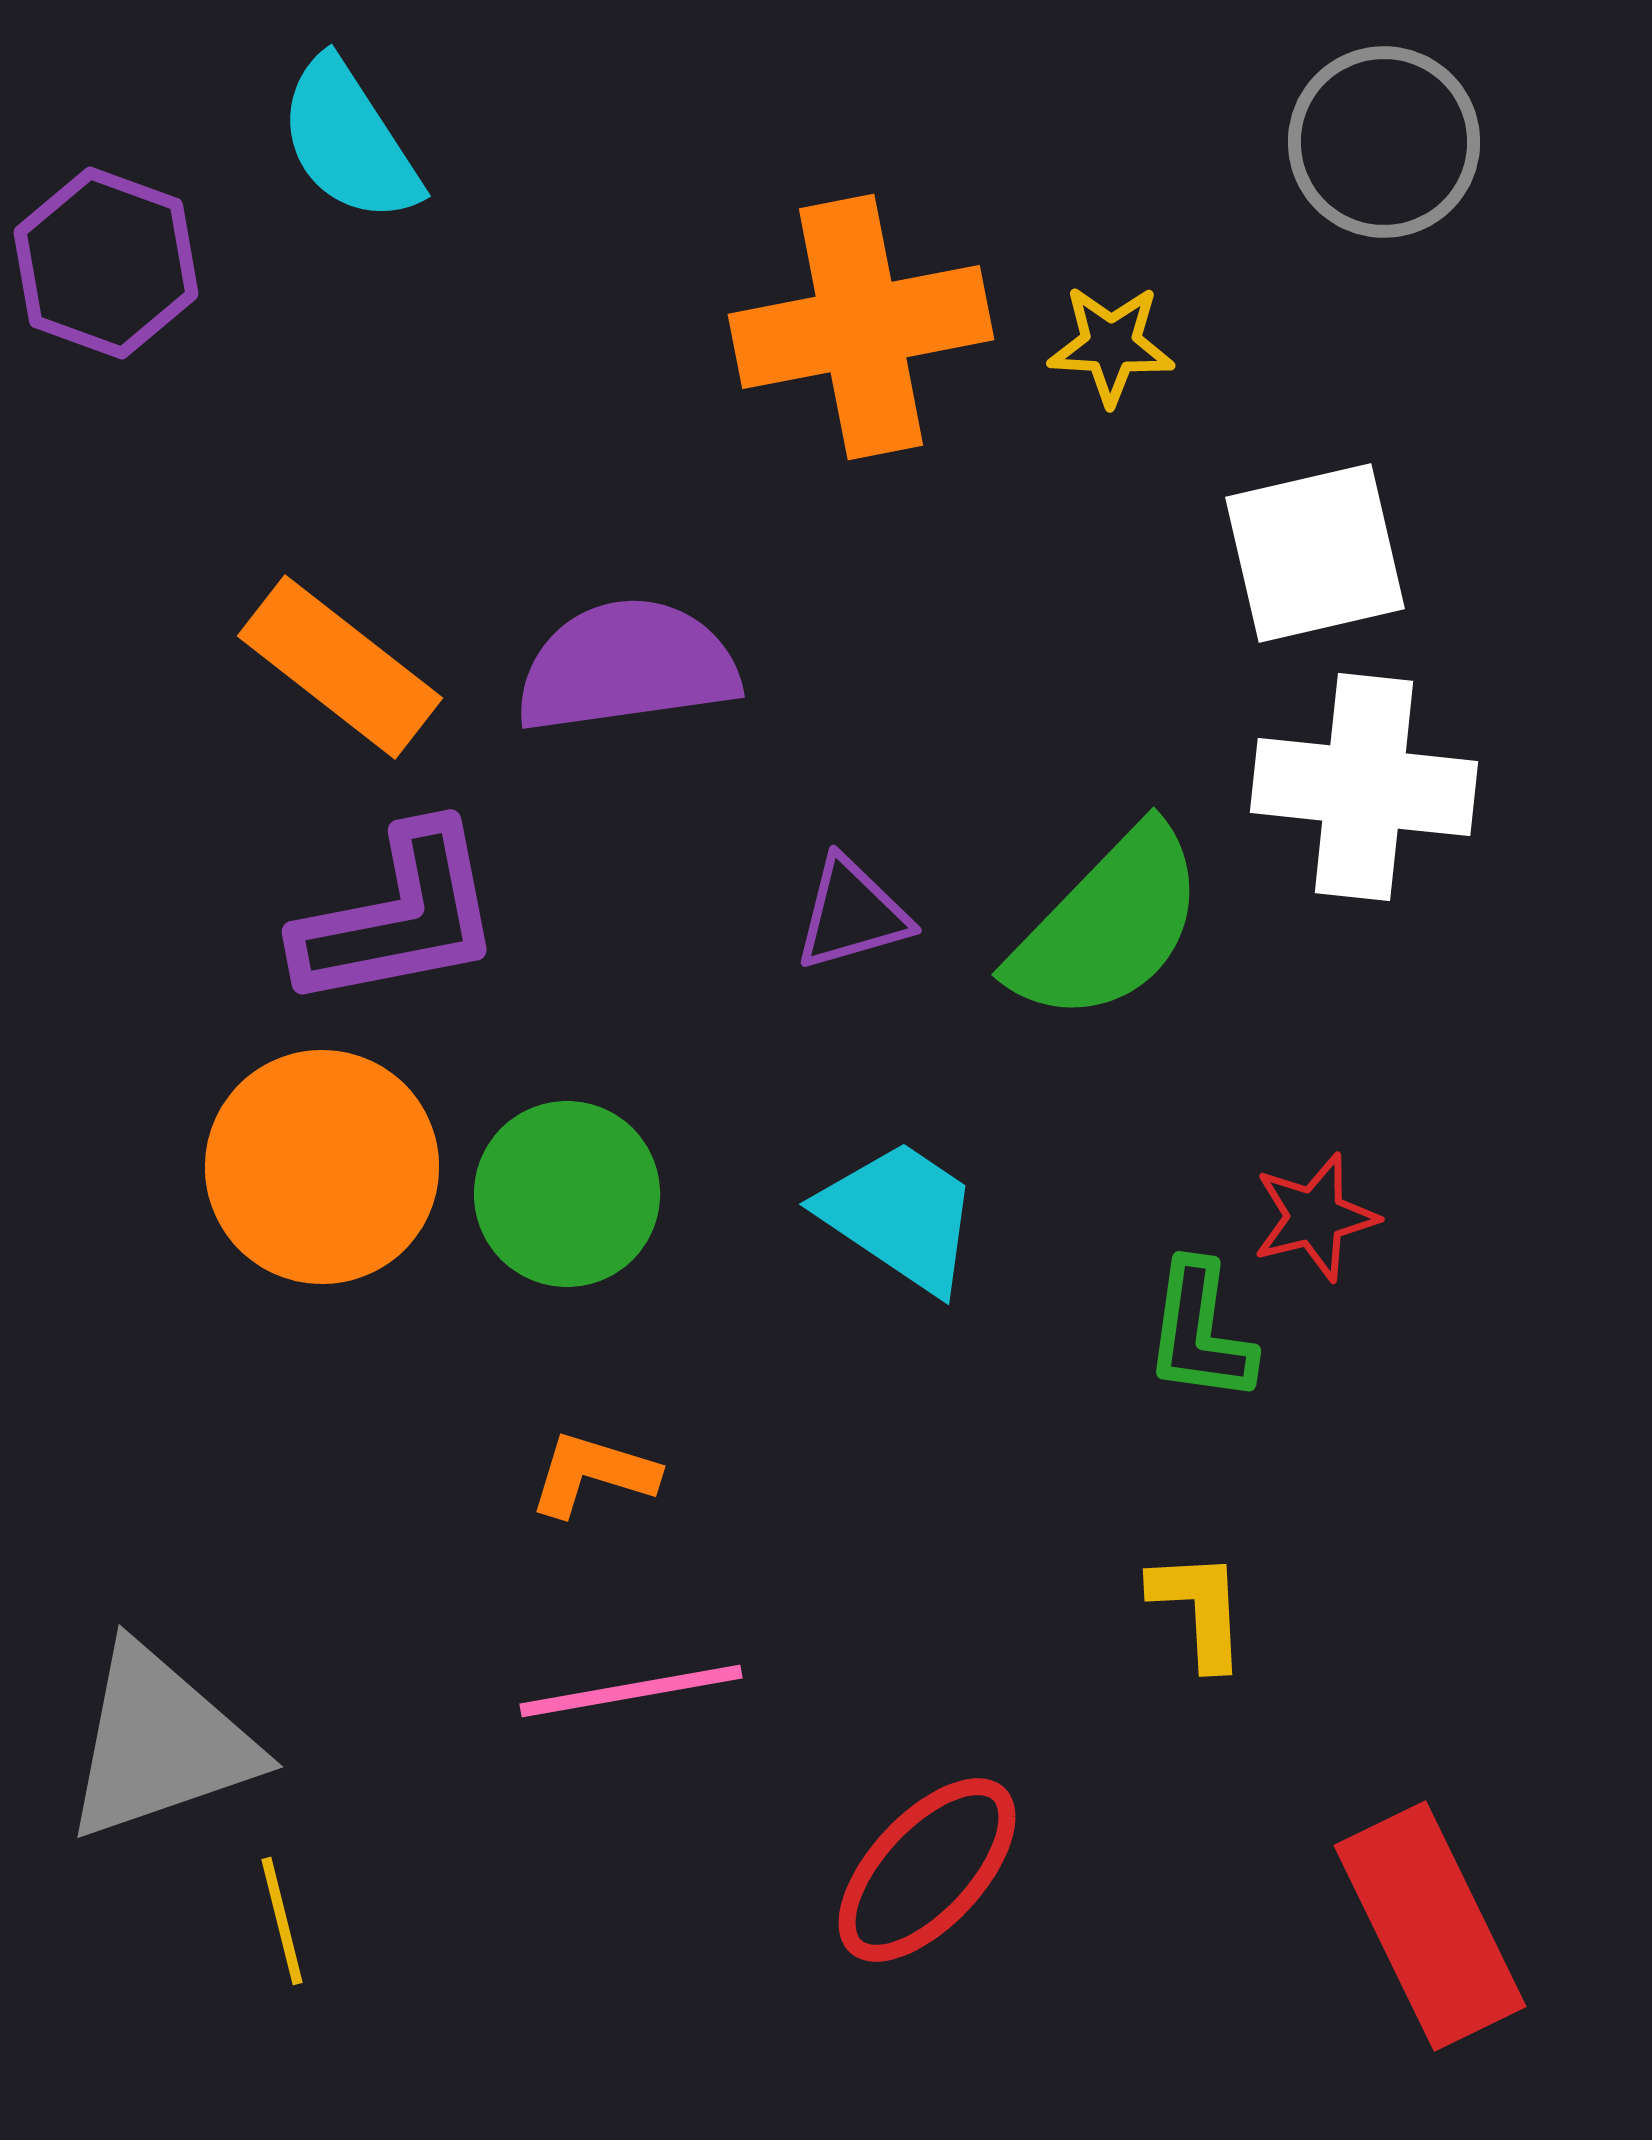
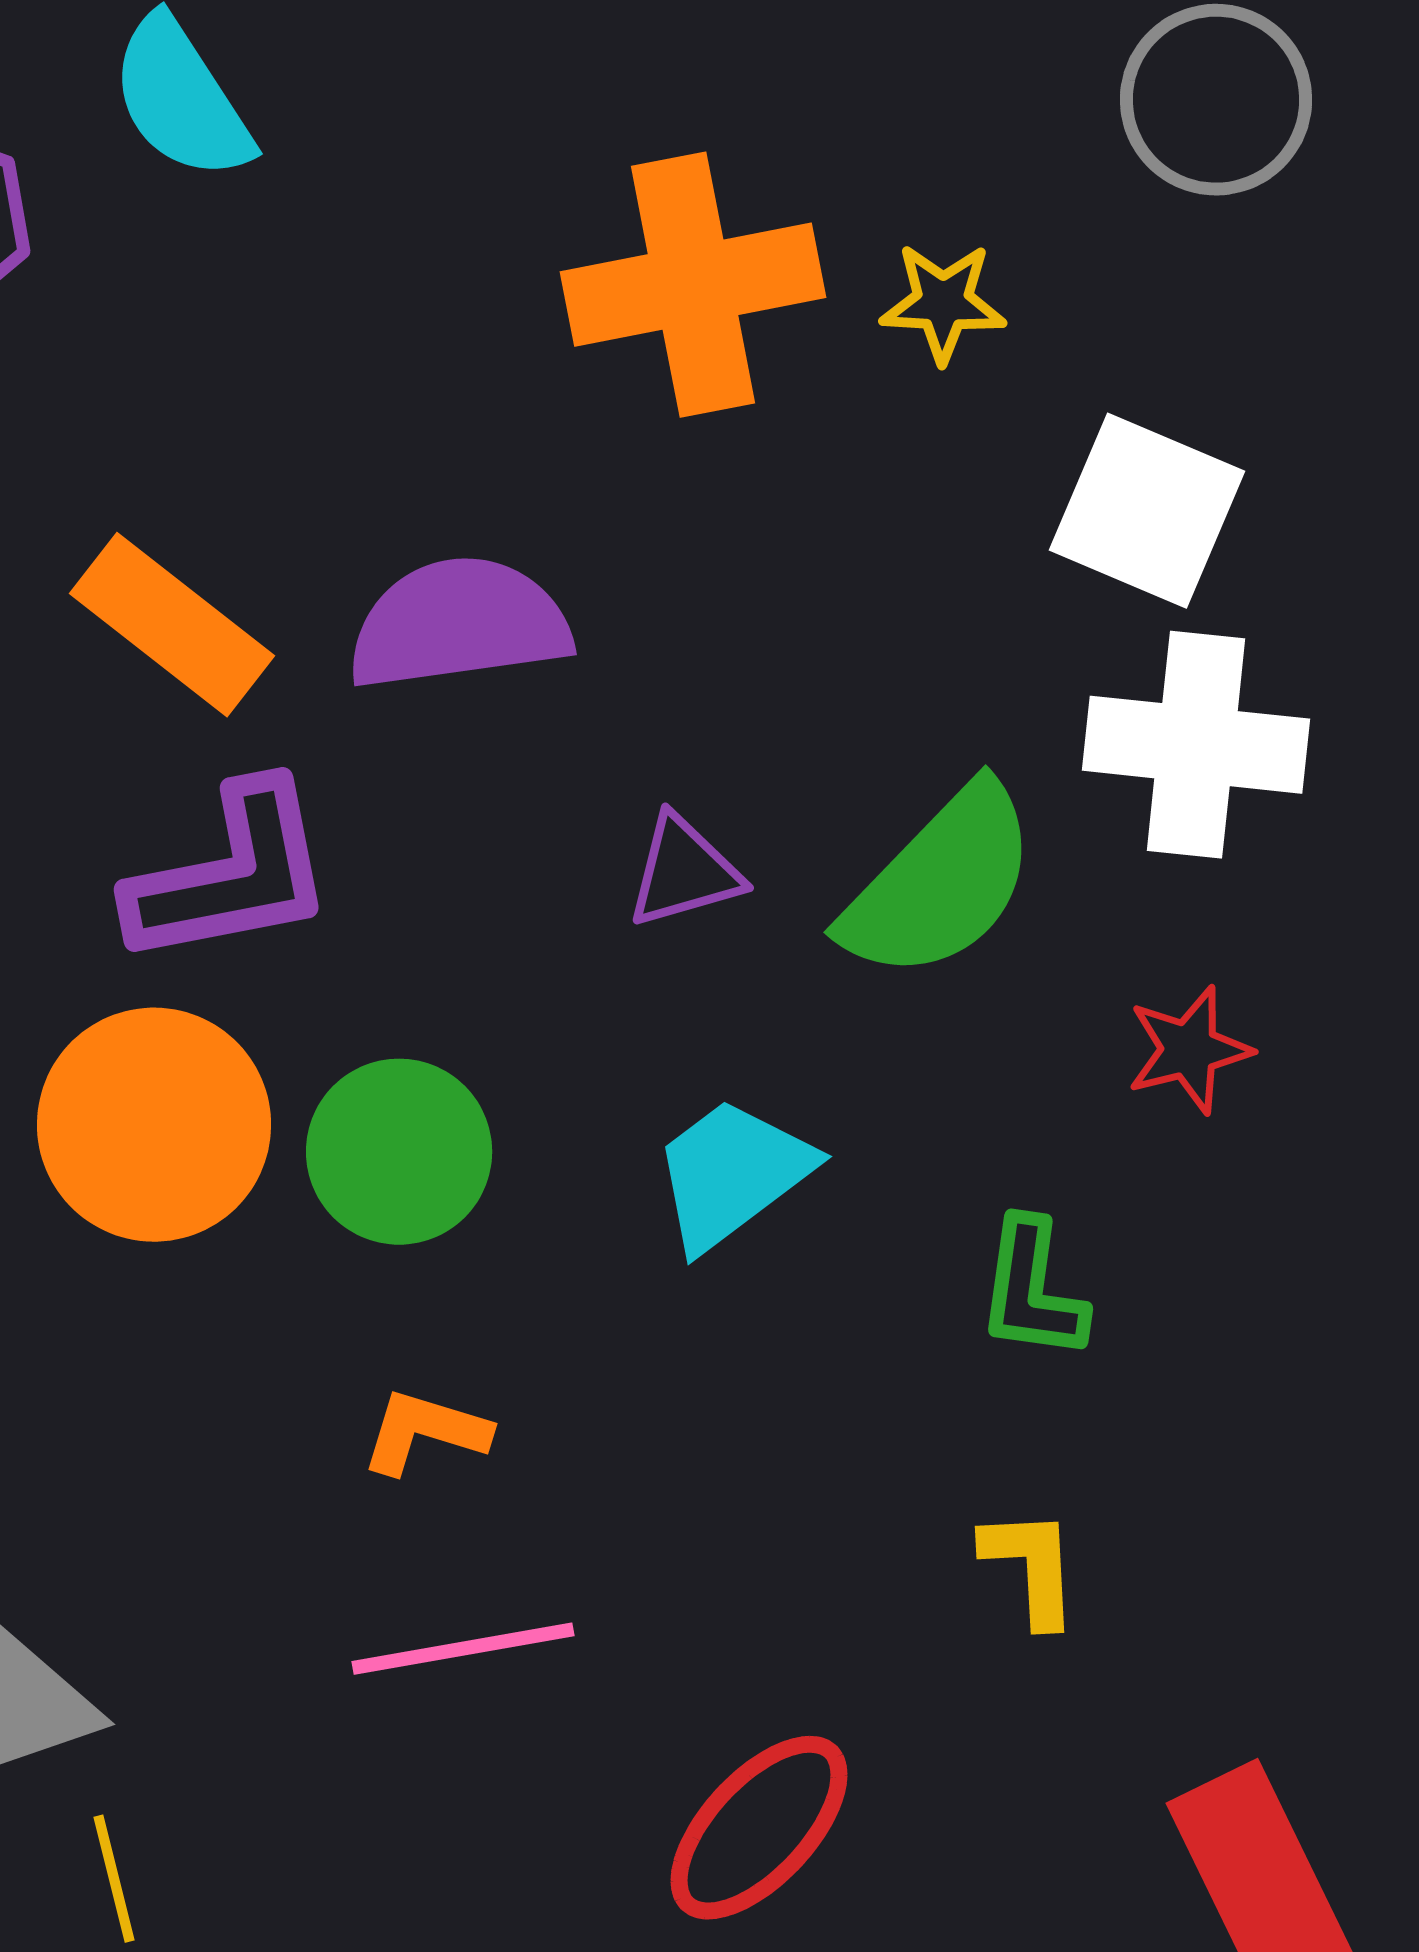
white square: (1315, 553) -> (1147, 511), turned 36
cyan trapezoid: (900, 1216) -> (732, 1174), turned -71
red star: (1315, 1217) -> (1189, 1050), moved

